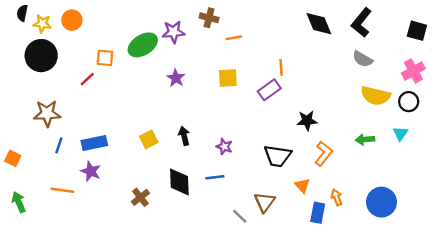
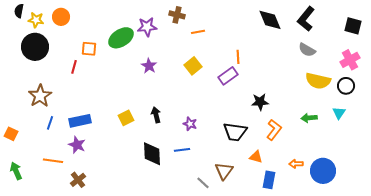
yellow square: (228, 78) -> (193, 66), turned -36
red line: (87, 79) -> (74, 67), turned -32
brown star: (47, 113) -> (40, 96), turned -30
orange triangle: (302, 186) -> (256, 157), turned -32
brown cross: (140, 197) -> (78, 180), moved
orange arrow: (337, 197) -> (296, 164), moved, turned -72

